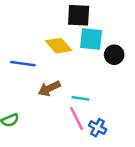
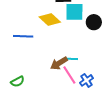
brown arrow: (49, 88) -> (59, 63), moved
blue cross: (98, 128) -> (87, 80), turned 32

